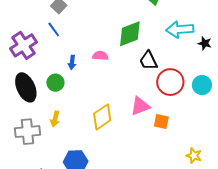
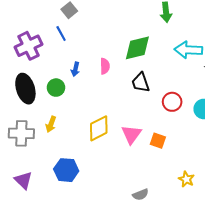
pink semicircle: (100, 56) -> (105, 66), turned 77
black trapezoid: (148, 61) -> (141, 82), moved
red circle: (170, 82) -> (172, 102), size x0.7
pink triangle: (140, 106) -> (131, 134), moved, turned -40

